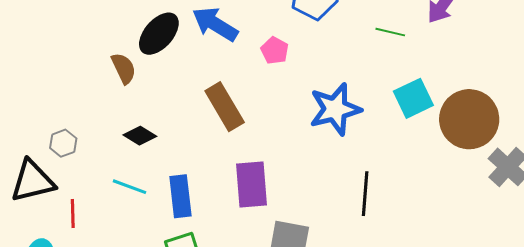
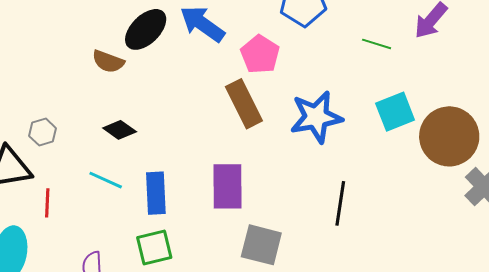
pink pentagon: (275, 50) -> (260, 54), size x1.4
brown semicircle: (124, 68) -> (108, 62), turned 132
brown rectangle: (225, 107) -> (244, 104), moved

